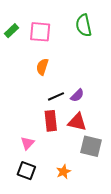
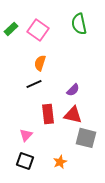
pink square: (40, 32) -> (38, 30), turned 30
black line: (56, 96) -> (34, 84), moved

